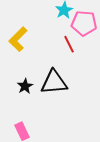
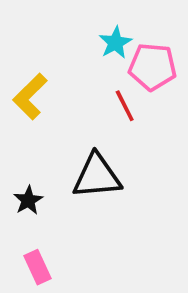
black star: (25, 86) -> (28, 200), moved

